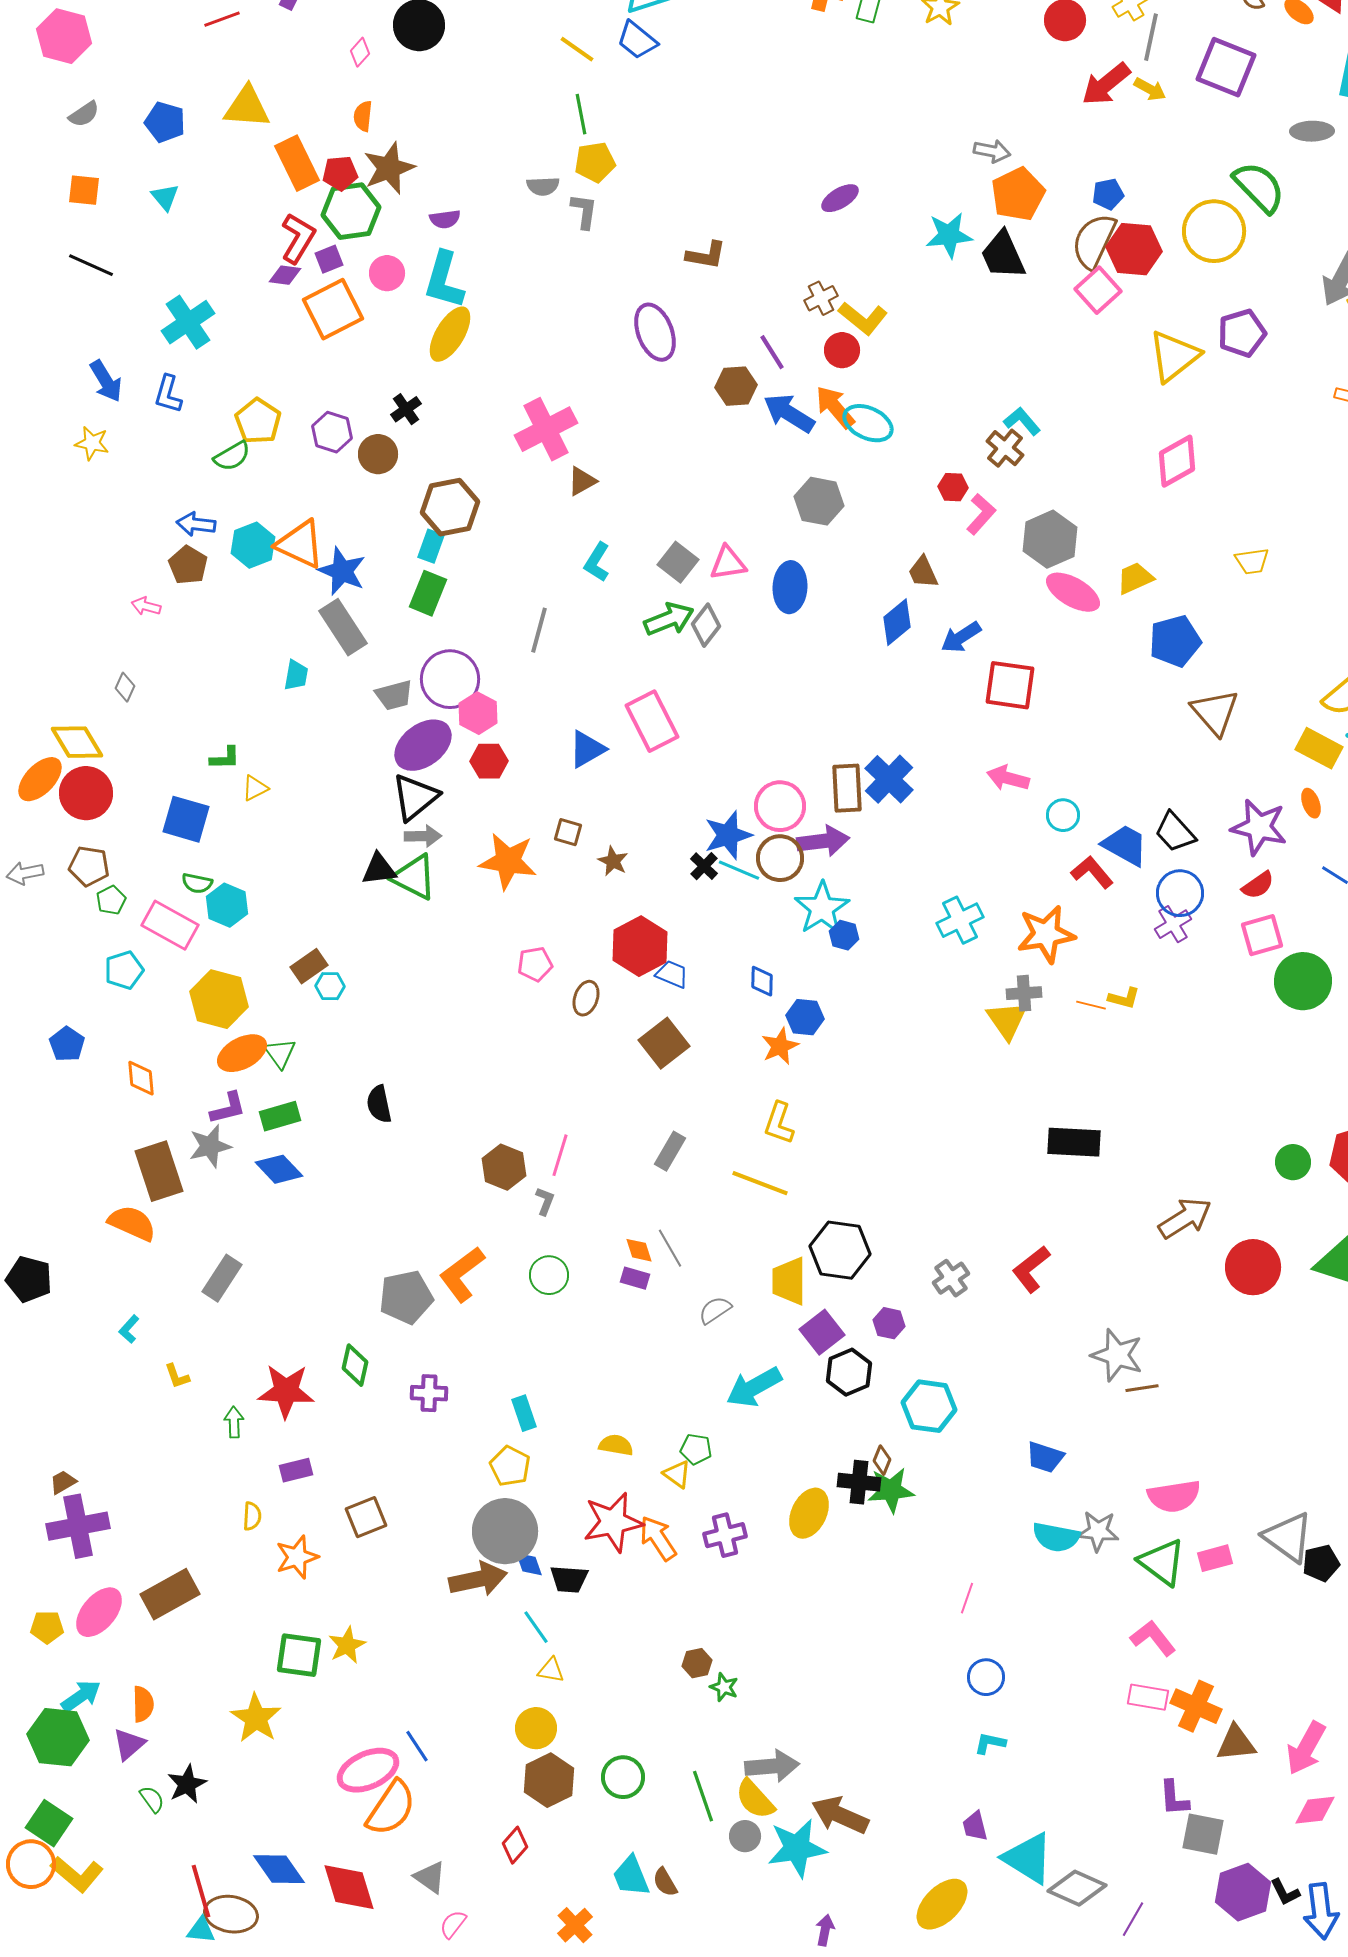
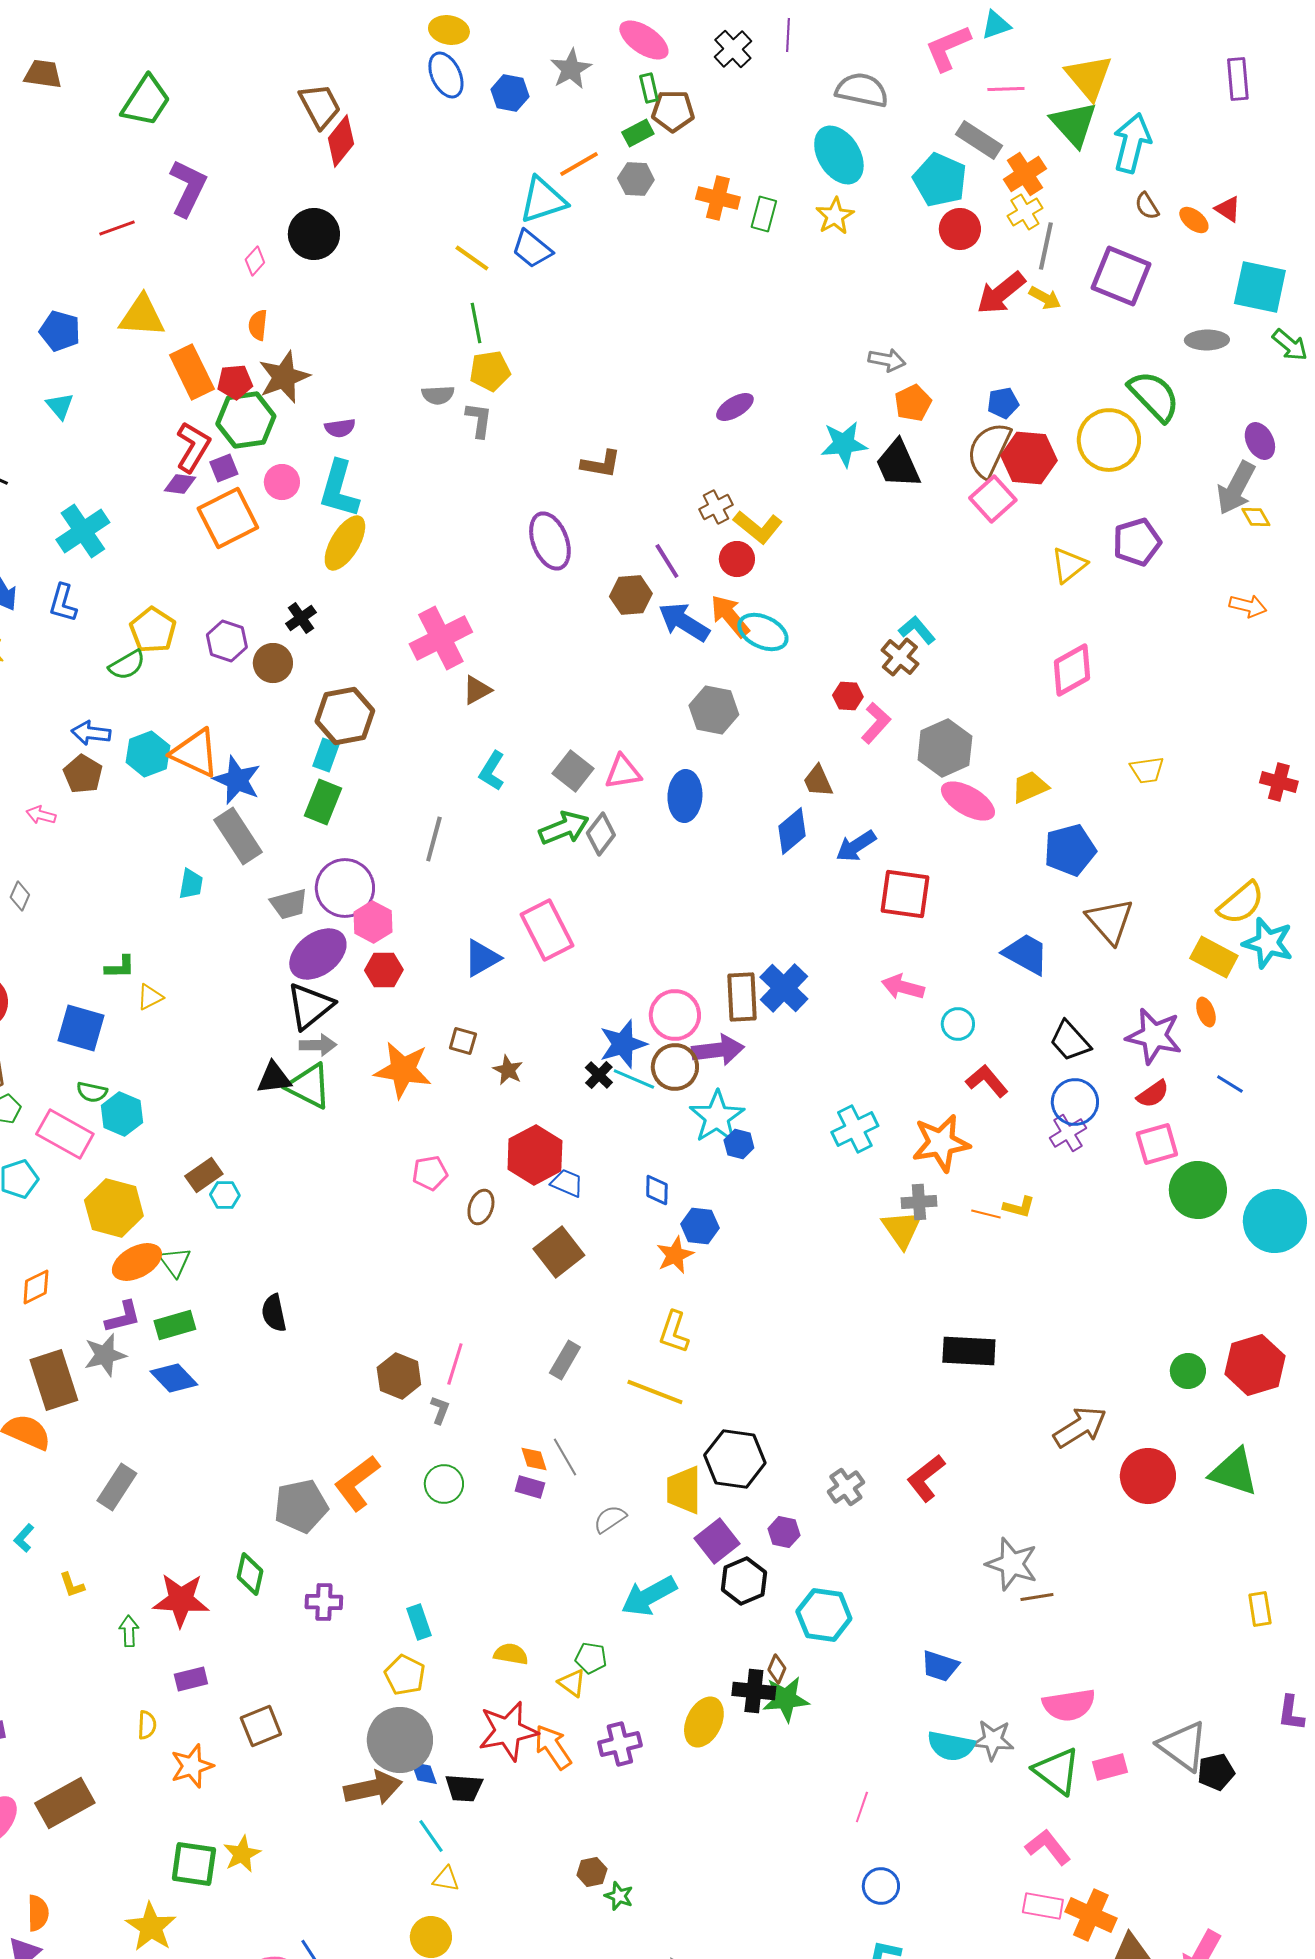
orange pentagon: (1018, 194) -> (913, 403), size x0.7
yellow triangle: (1174, 356) -> (1069, 565), size x0.7
blue trapezoid: (1125, 845) -> (1026, 954), moved
orange diamond: (141, 1078) -> (36, 1287), turned 69

